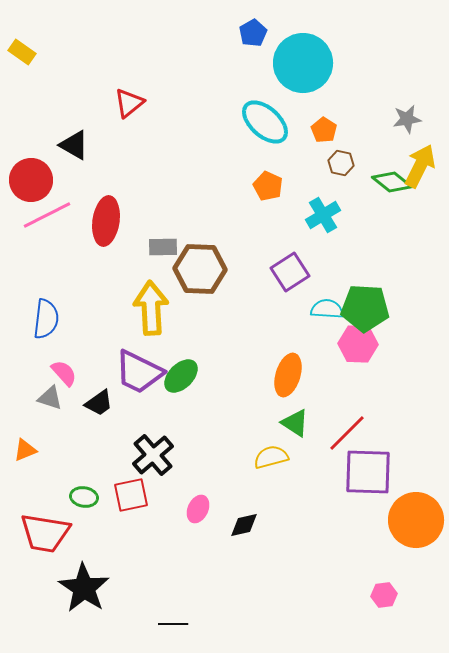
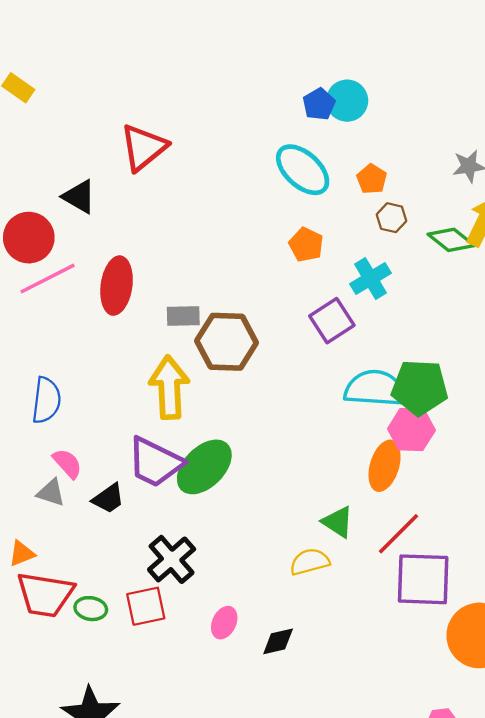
blue pentagon: (253, 33) -> (319, 104), moved
cyan circle: (303, 63) -> (347, 101), size x0.6
red triangle: (129, 103) -> (143, 147), size x1.4
purple square: (290, 272) -> (332, 321), moved
cyan semicircle: (327, 309) -> (375, 389), size x1.6
orange ellipse: (288, 375) -> (385, 466), moved
green ellipse: (181, 376) -> (204, 467), size x1.4
red trapezoid: (45, 533) -> (45, 595), moved

